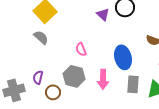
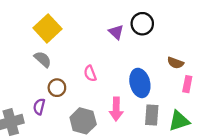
gray hexagon: (74, 76) -> (83, 121), moved
brown circle: (53, 92) -> (57, 88), moved

